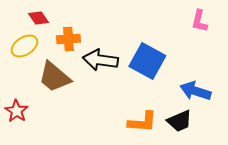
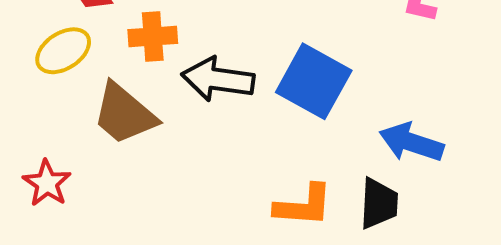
black trapezoid: (179, 121) -> (379, 204), turned -64

